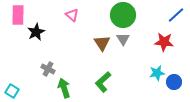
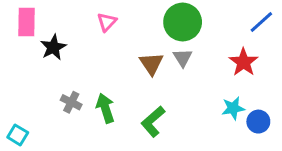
pink triangle: (72, 15) -> (107, 22), turned 32
red star: (164, 42) -> (244, 62), turned 30
green arrow: (64, 88) -> (105, 108), moved

